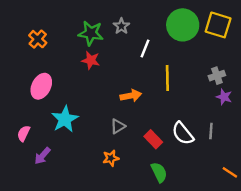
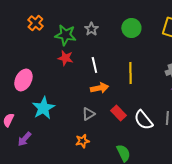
green circle: (183, 25) -> (131, 28), moved, size x0.7
orange cross: (38, 39) -> (35, 23), moved
white line: (145, 49) -> (94, 65), moved, turned -35
red rectangle: (153, 139) -> (118, 113), moved

